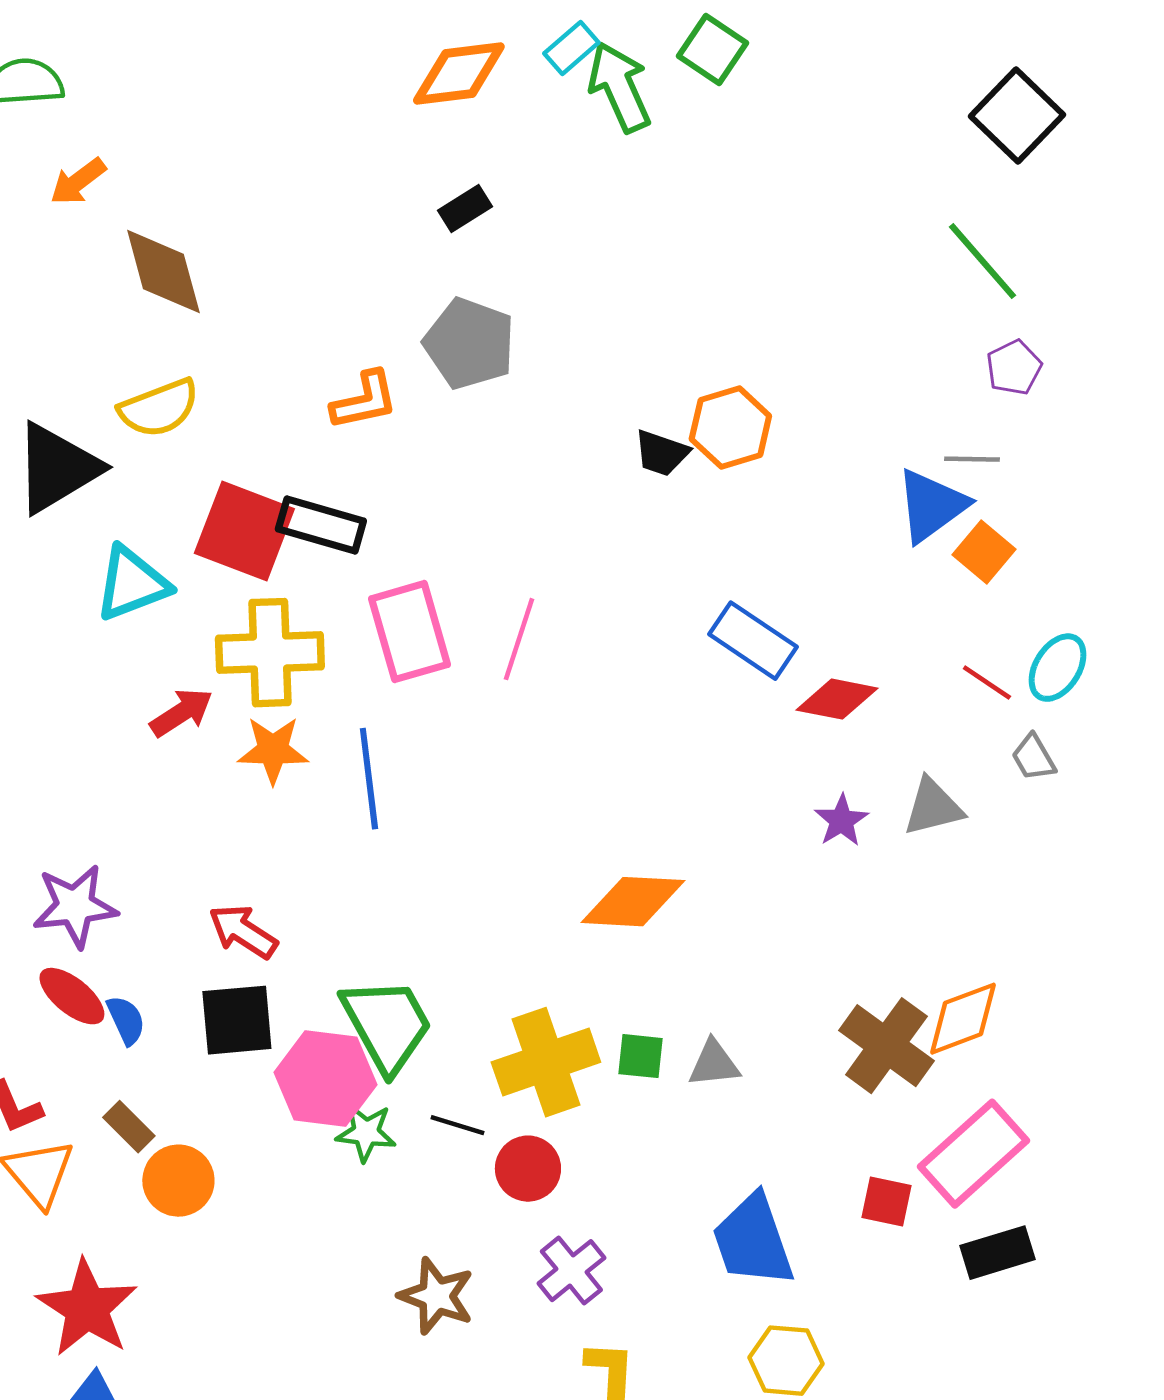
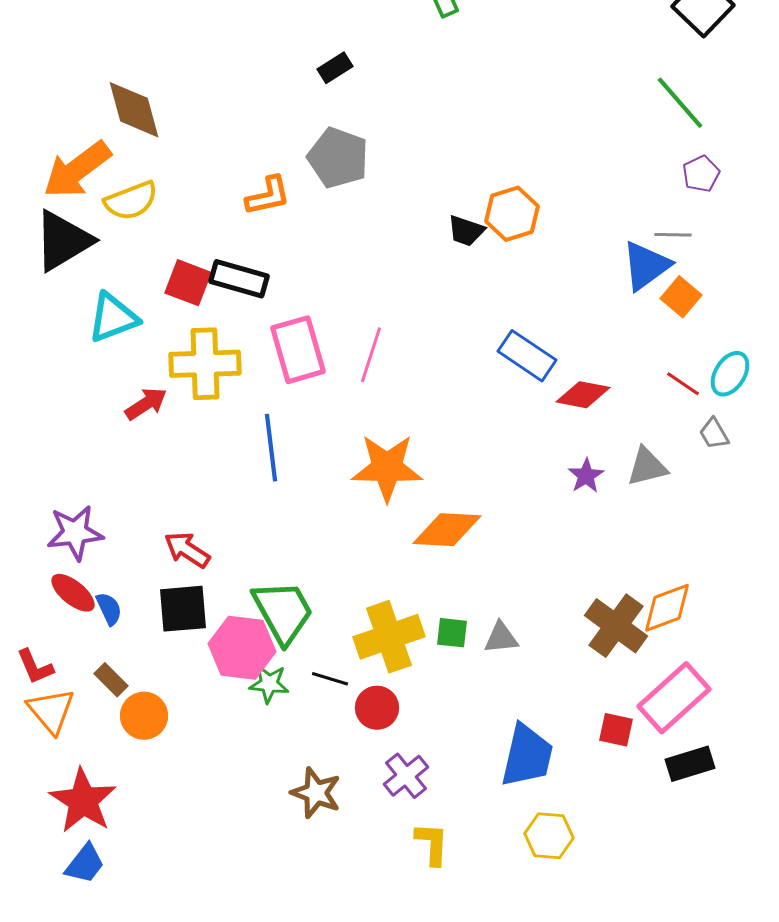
orange arrow: (78, 182) -> (77, 170), moved, size x1.8
red square: (244, 531) -> (188, 283), size x0.7
orange star: (273, 750) -> (387, 468), moved, size x1.5
blue trapezoid: (753, 1241) -> (527, 756), turned -148

